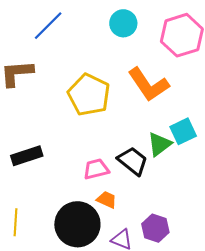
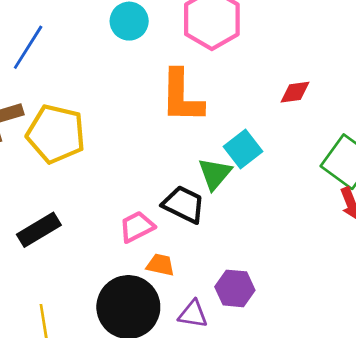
orange L-shape: (148, 85) -> (182, 96), turned 48
yellow pentagon: (89, 95) -> (56, 134), moved

